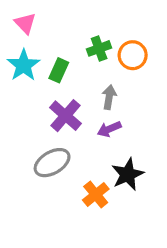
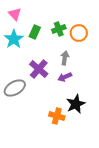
green rectangle: (59, 70) -> (35, 32), moved
gray ellipse: (52, 163) -> (15, 88), moved
orange cross: (96, 195) -> (57, 116), turned -35

